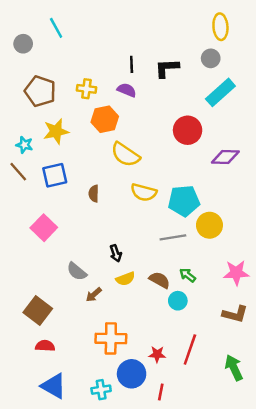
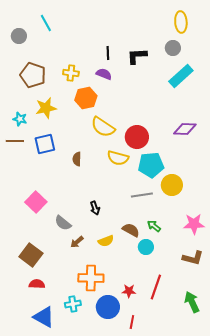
red circle: (188, 130) -> (137, 137), moved
brown line: (18, 172) -> (15, 141), turned -48
pink square: (44, 228) -> (36, 202), moved
yellow semicircle: (125, 279) -> (106, 241), moved
cyan cross: (101, 390) -> (73, 304), moved

